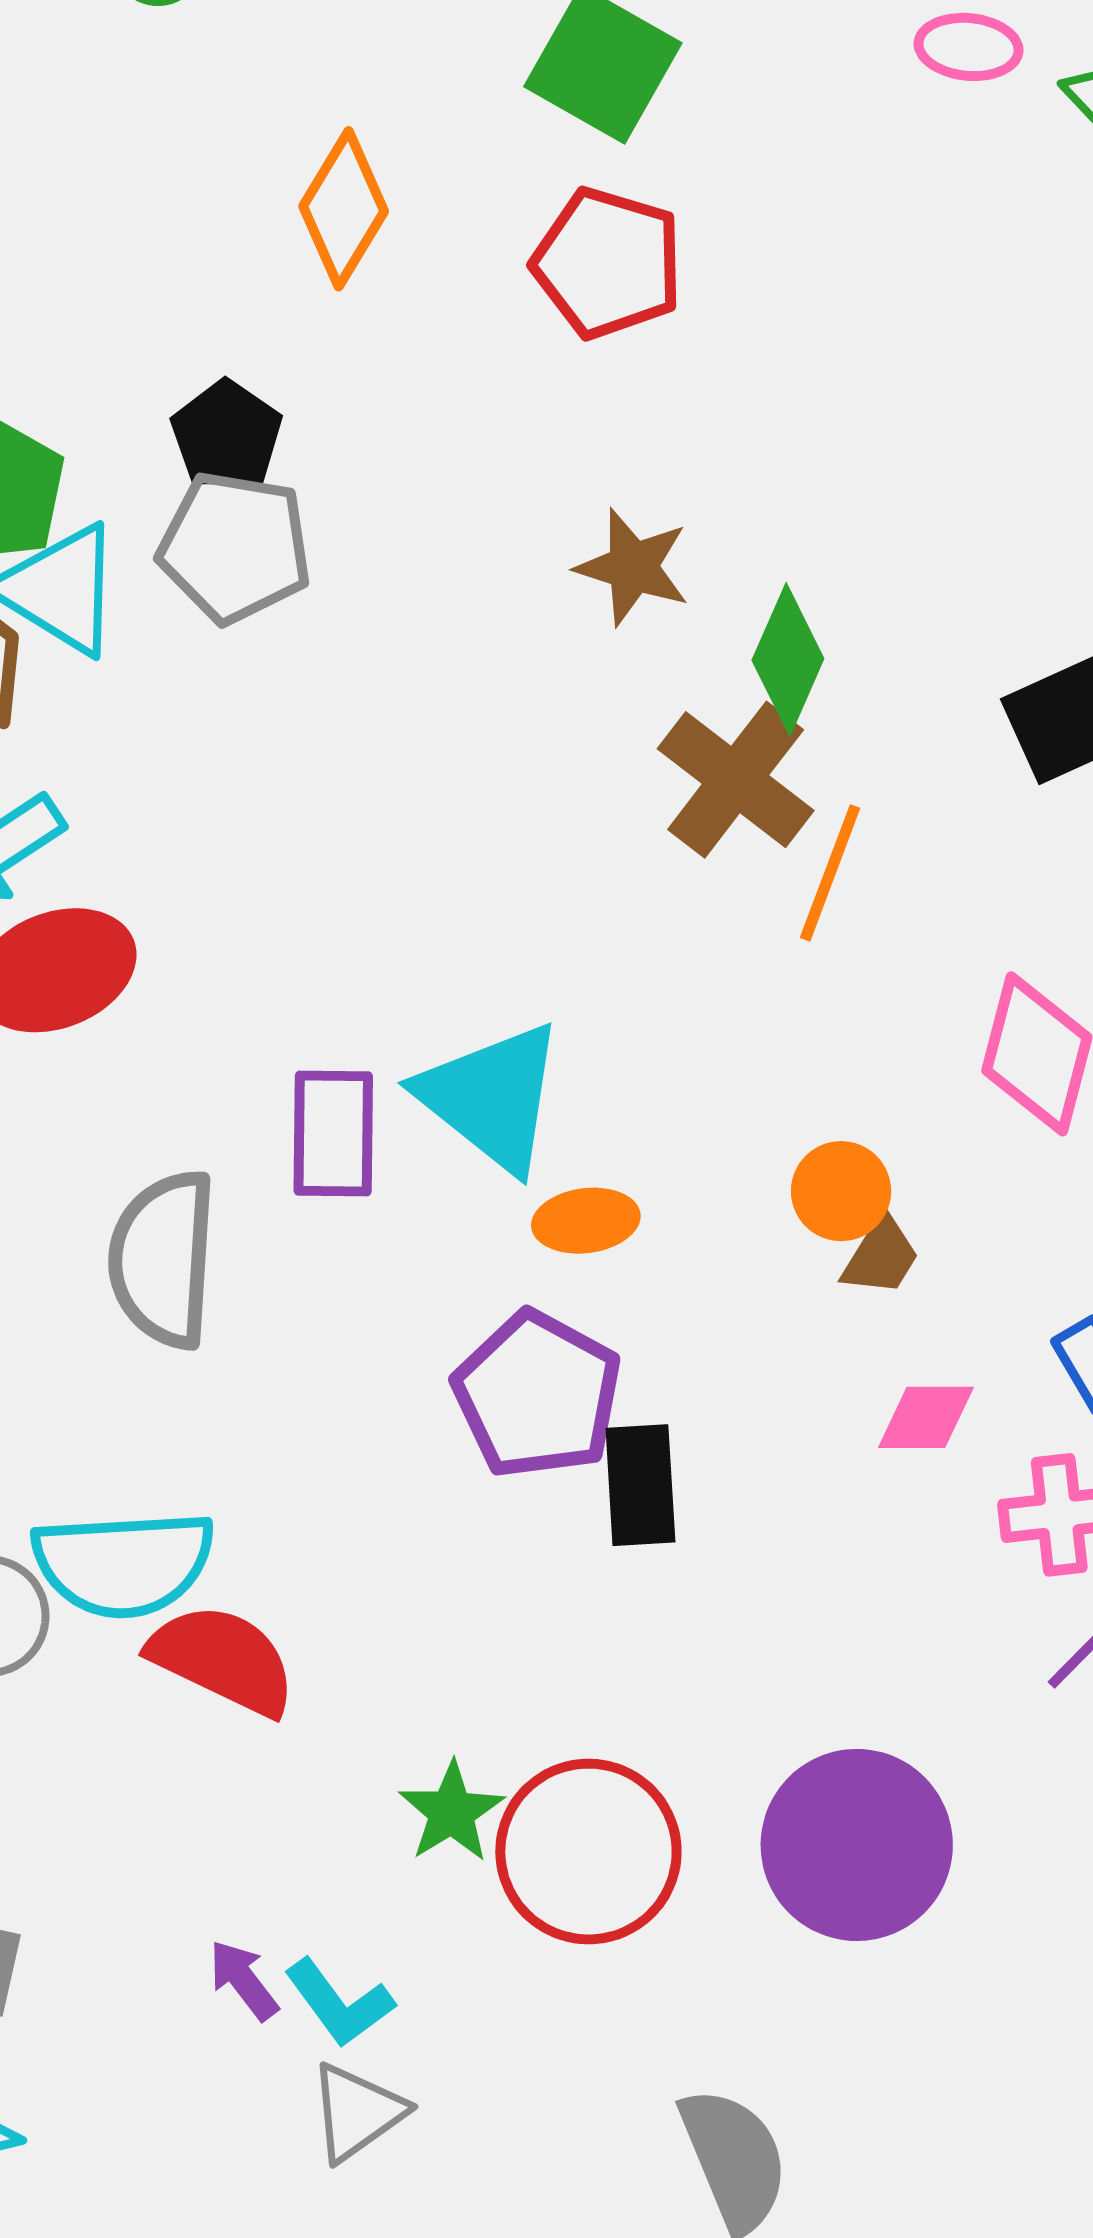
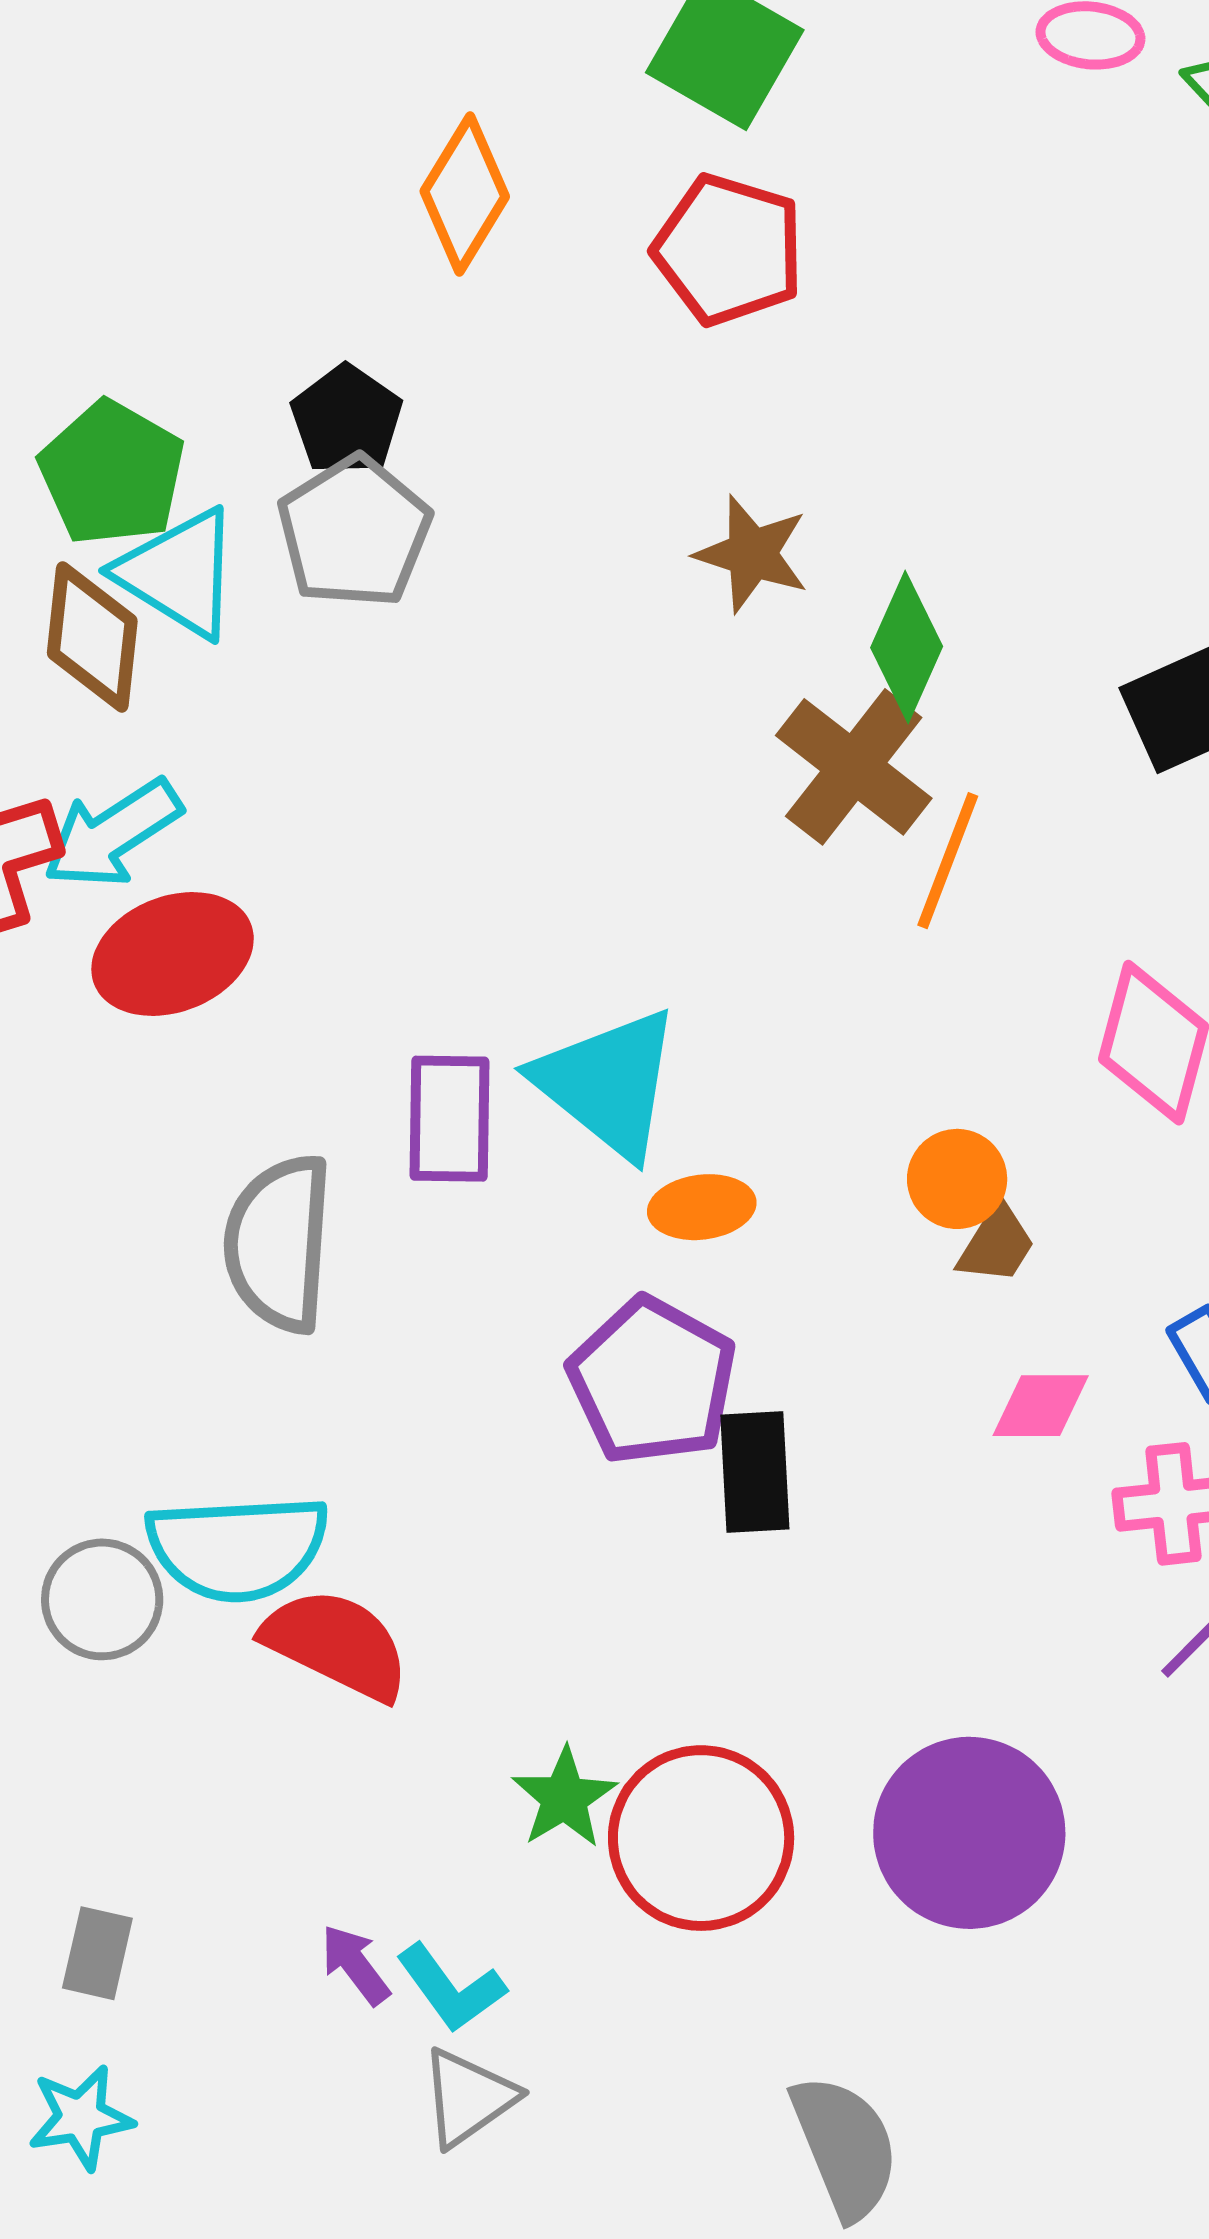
gray pentagon: (235, 547) -> (354, 532), turned 30

